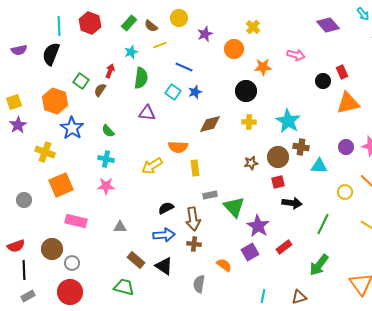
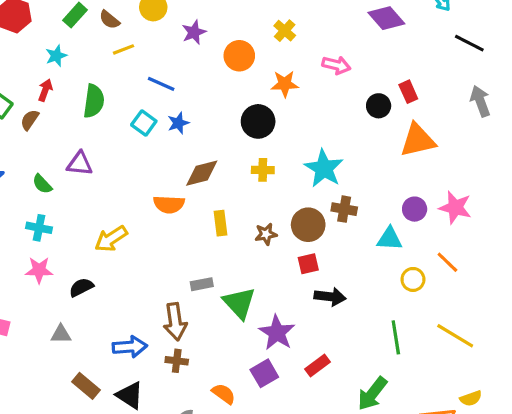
yellow cross: (253, 27) -> (285, 31), moved
cyan star: (131, 52) -> (56, 56), moved
purple triangle: (147, 113) -> (80, 164), moved
orange semicircle: (178, 147) -> (169, 204), moved
cyan triangle: (319, 166) -> (390, 239), moved
yellow rectangle: (195, 168) -> (221, 223), moved
black semicircle: (166, 208) -> (81, 287), moved
green line: (323, 224) -> (396, 337), moved, turned -35

